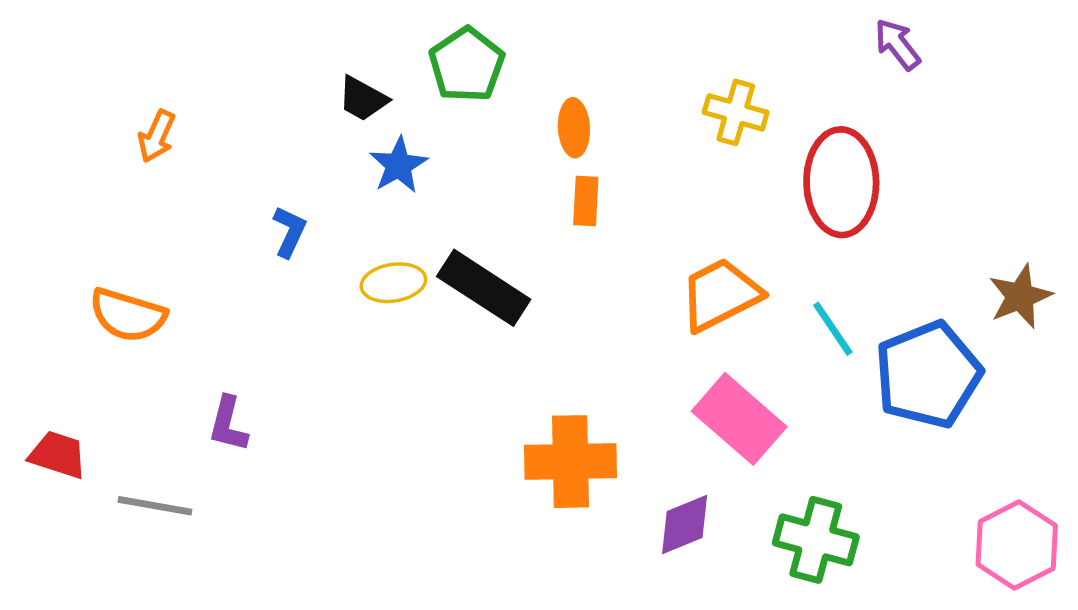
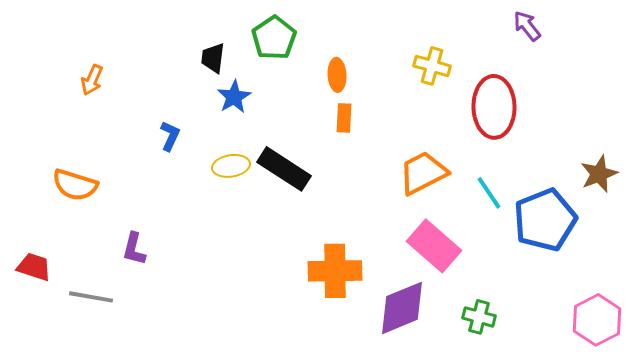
black trapezoid: (363, 99) -> (213, 58), turned 68
purple diamond: (685, 525) -> (402, 308), size x1.5
green cross: (816, 540) -> (479, 317), size x0.7

